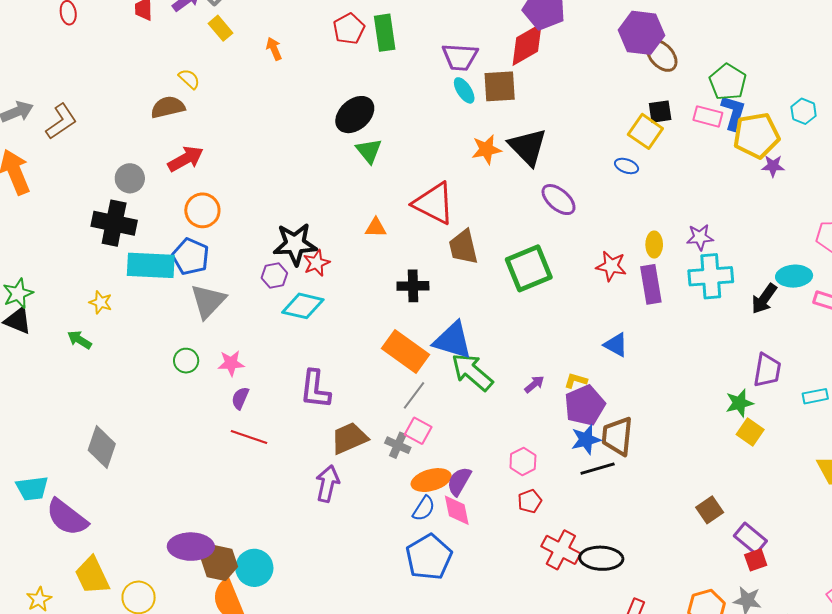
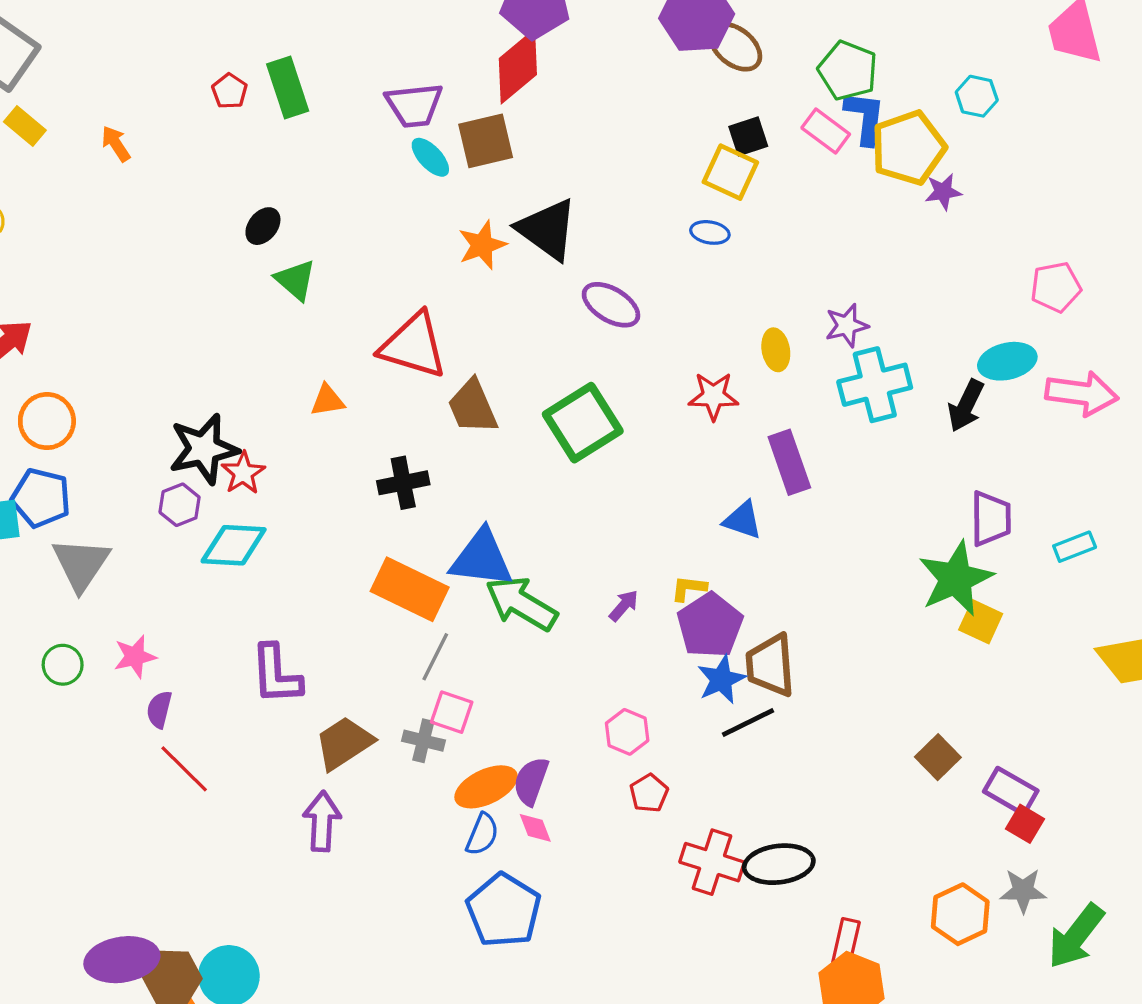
red pentagon: (349, 29) -> (230, 91), size x0.7
black ellipse: (355, 115) -> (263, 226), size x0.6
pink rectangle: (708, 116) -> (826, 131), turned 32
purple rectangle: (651, 284) -> (789, 462), moved
green star: (739, 403) -> (956, 579), size x1.6
red line: (249, 437) -> (184, 769), turned 36
pink diamond: (457, 510) -> (535, 828), size x0.7
red square: (756, 560) -> (1025, 824), turned -30

